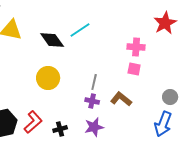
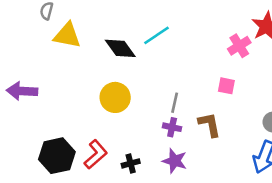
pink cross: (136, 47) -> (239, 46), moved, turned -36
brown L-shape: (121, 99) -> (210, 125), turned 40
purple star: (94, 127) -> (175, 161), turned 30

